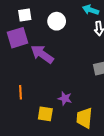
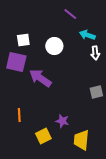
purple square: (18, 38) -> (16, 62), turned 30
yellow square: (45, 114) -> (43, 136), turned -35

